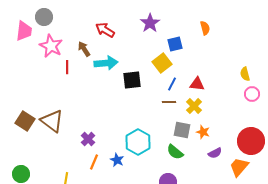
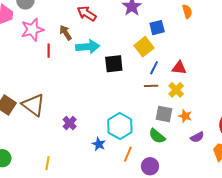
pink star: (51, 46) -> (32, 30), turned 30
orange line: (94, 162) -> (128, 154), moved

